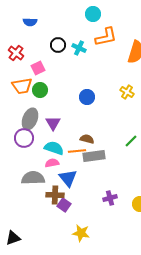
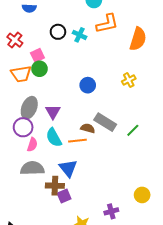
green circle: (40, 90) -> (39, 69), moved
yellow cross: (127, 92) -> (129, 80), turned 32
cyan semicircle: (54, 148) -> (54, 137), turned -138
gray rectangle: (94, 156) -> (105, 122), moved, turned 40
pink semicircle: (52, 163) -> (32, 145), moved, turned 120
purple cross: (110, 198) -> (111, 211), moved
purple square: (64, 205) -> (64, 196), turned 32

